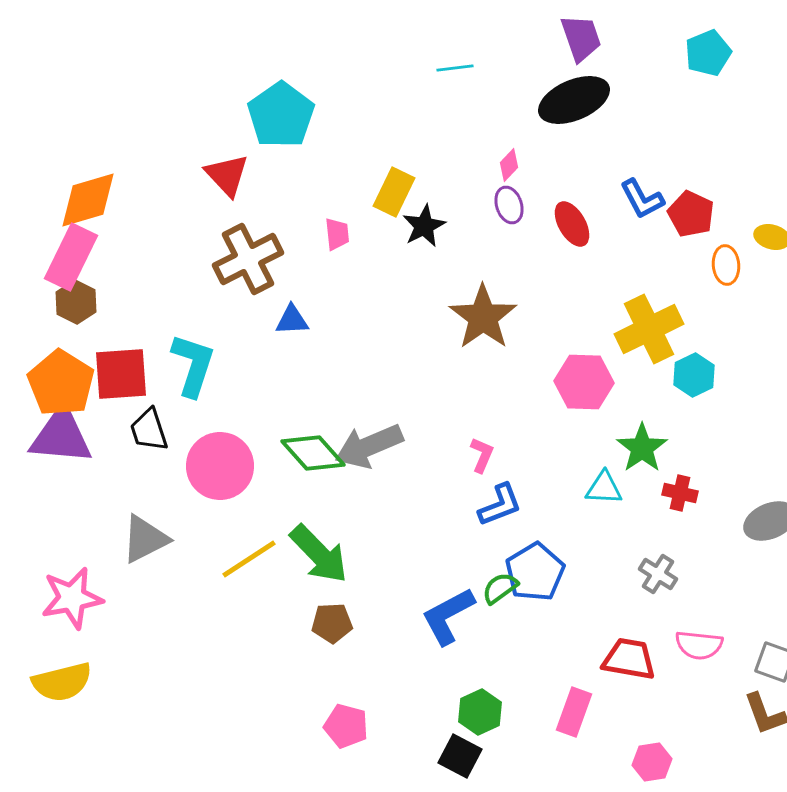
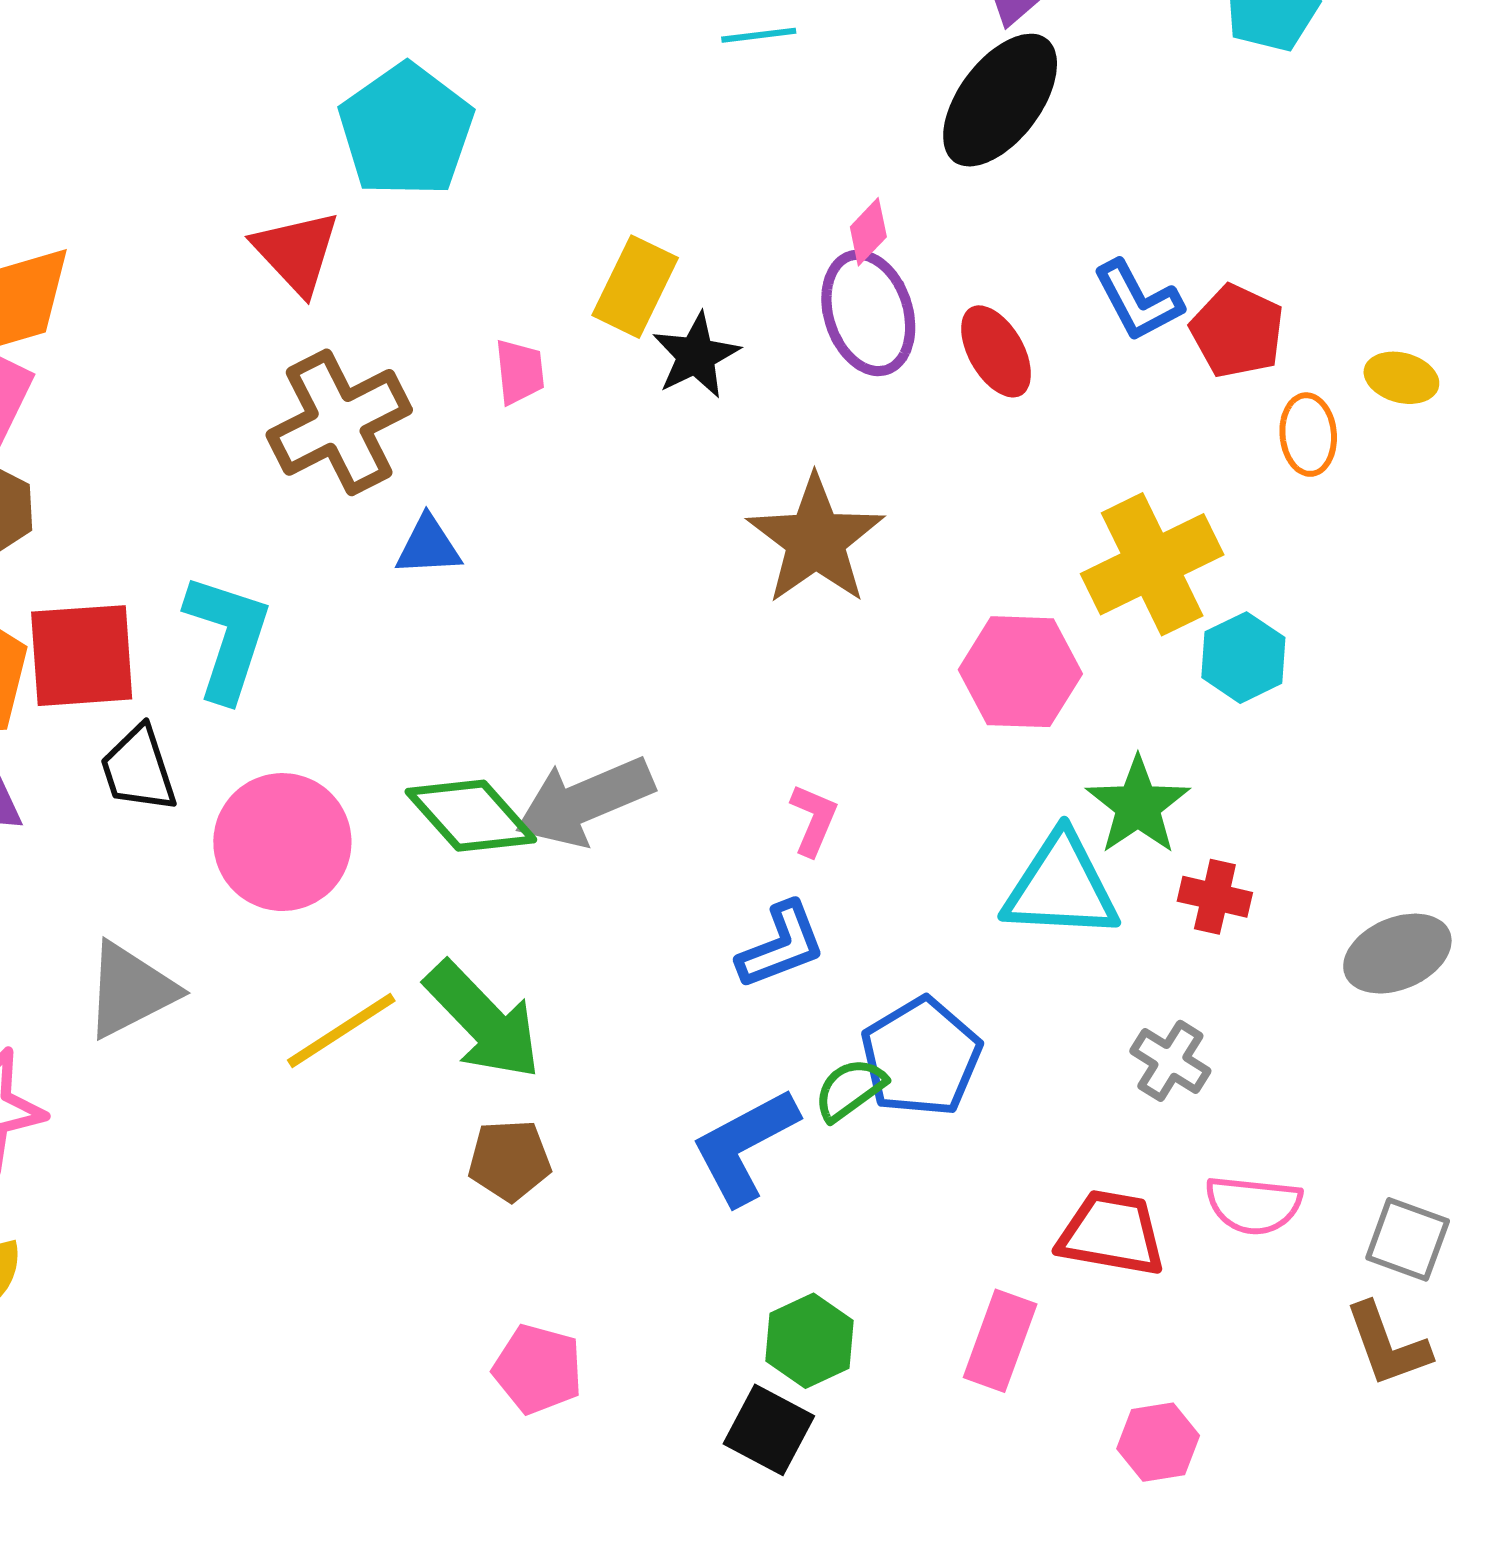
black ellipse: (574, 100) -> (1000, 100), turned -30
purple ellipse: (509, 205) -> (868, 313), size x1.6
cyan triangle: (604, 488) -> (1061, 887), size x1.6
blue L-shape: (500, 505) -> (781, 945), moved

